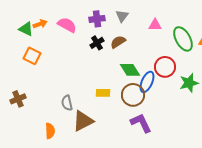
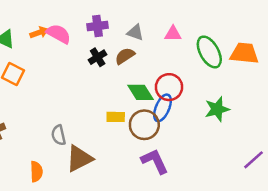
gray triangle: (122, 16) -> (135, 32), moved, turned -48
orange arrow: (40, 24) -> (39, 32), moved
red circle: (165, 67) -> (169, 87), moved
yellow rectangle: (103, 93) -> (116, 117), moved

